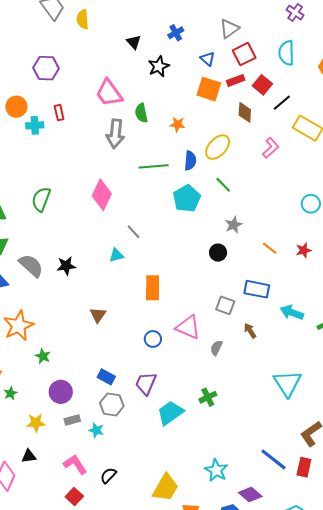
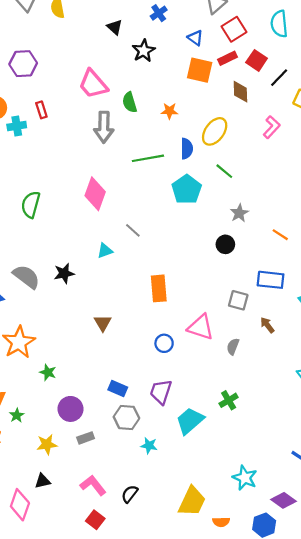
cyan triangle: (116, 255) -> (105, 251), moved
cyan star: (96, 430) -> (149, 446), moved

